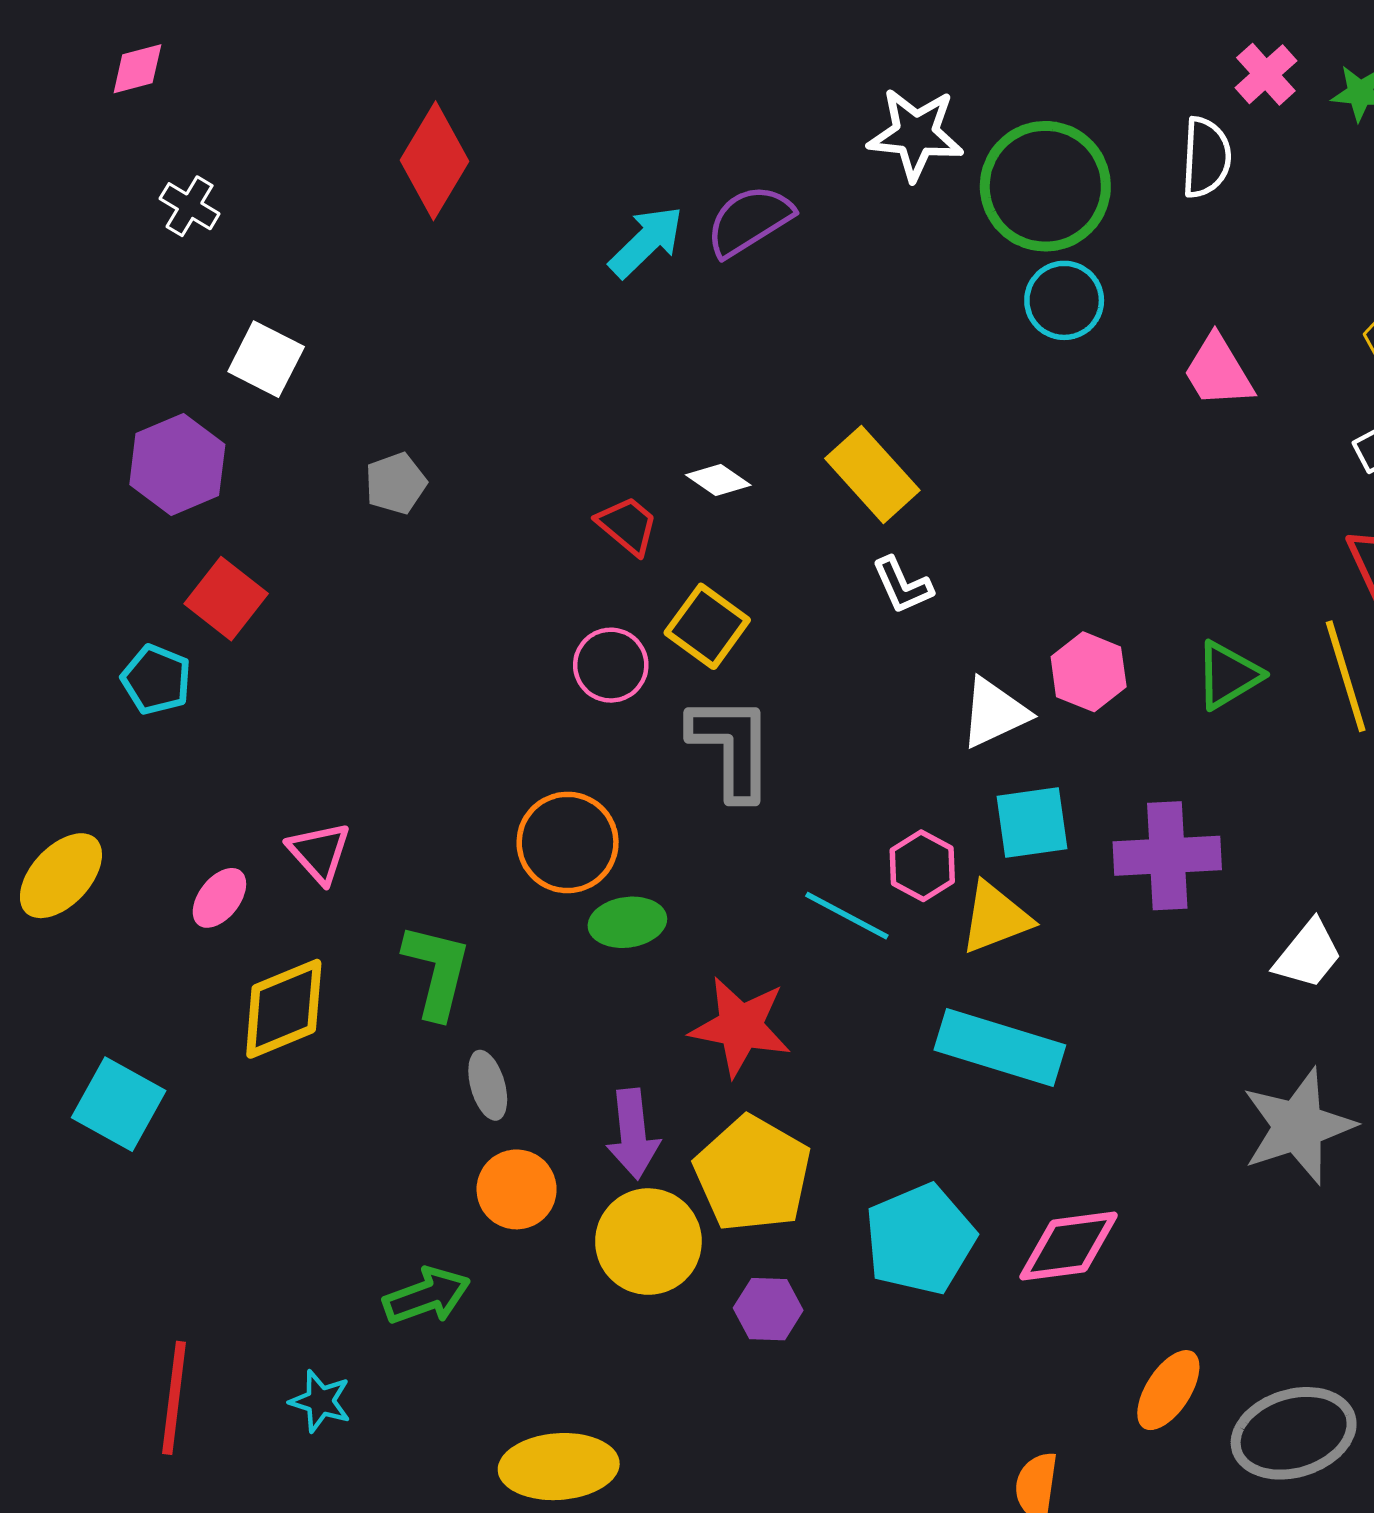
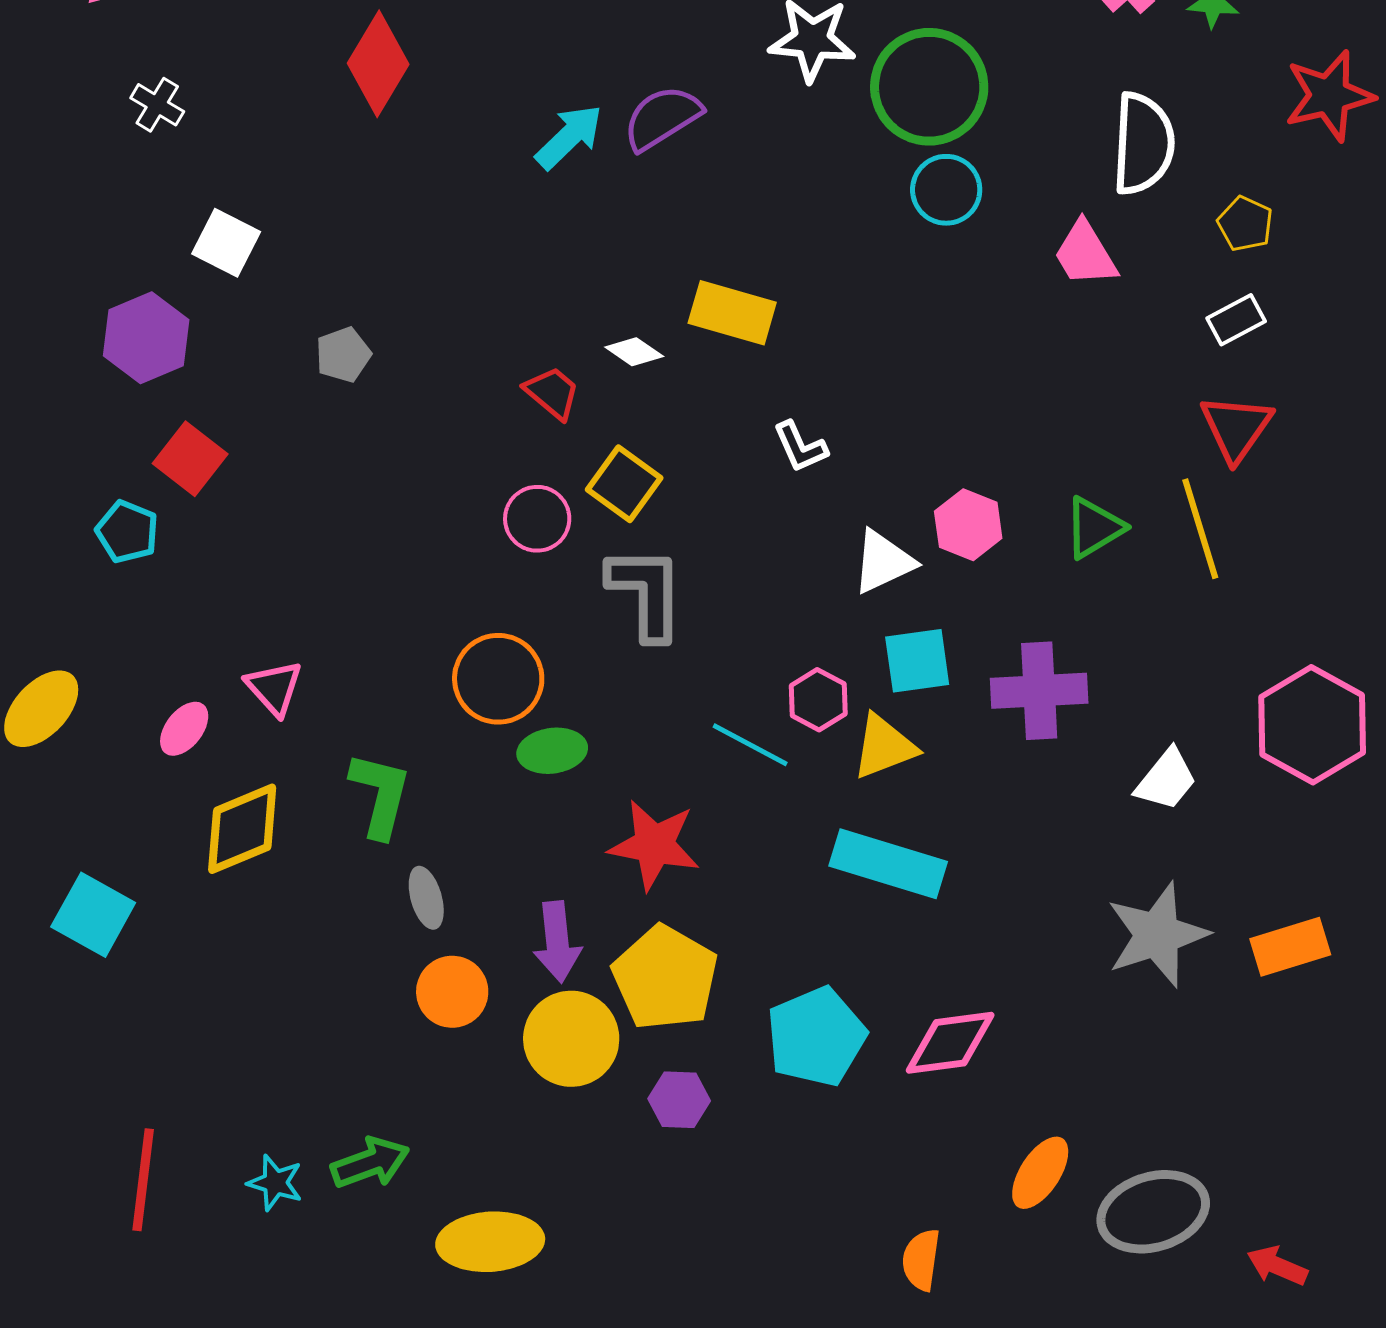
white semicircle: (1206, 157) -> (1143, 144), moved, size x1.4
yellow rectangle: (872, 474) -> (732, 313), moved, turned -32
green arrow: (427, 1296) -> (370, 1163), moved

